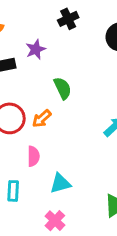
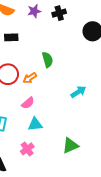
purple star: (36, 49) -> (34, 11), moved
pink semicircle: (33, 156) -> (28, 103), moved, turned 40

